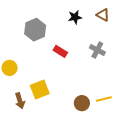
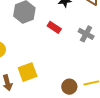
red rectangle: (60, 51) -> (54, 27), moved

